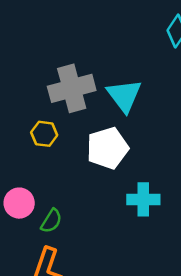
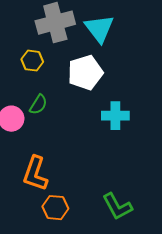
green semicircle: (51, 221) -> (38, 105), moved

